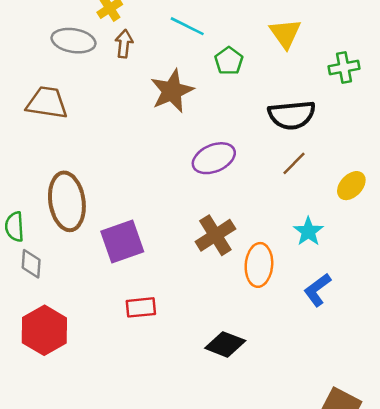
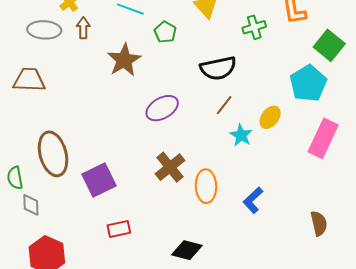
cyan star: (308, 231) -> (241, 135), moved

